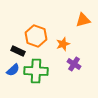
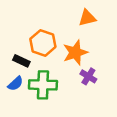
orange triangle: (83, 20) -> (87, 18), moved
orange star: (63, 44) -> (75, 53), size x1.5

